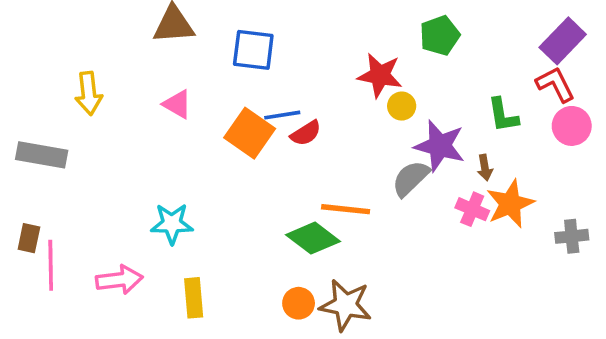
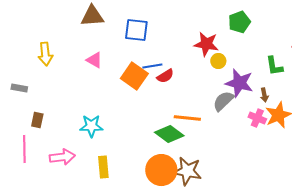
gray rectangle: (42, 155) -> (19, 88), size x0.6
brown rectangle: (29, 238) -> (37, 120), moved
orange circle: (299, 303) -> (161, 170), size x1.8

